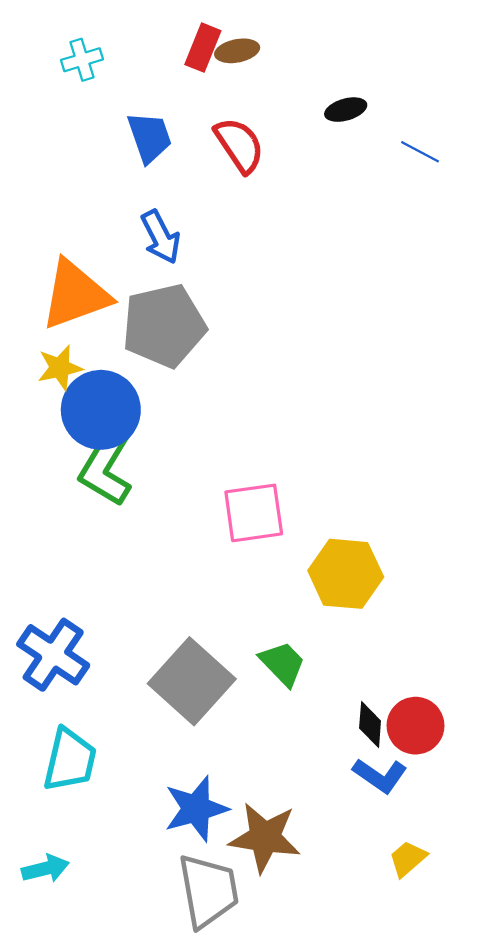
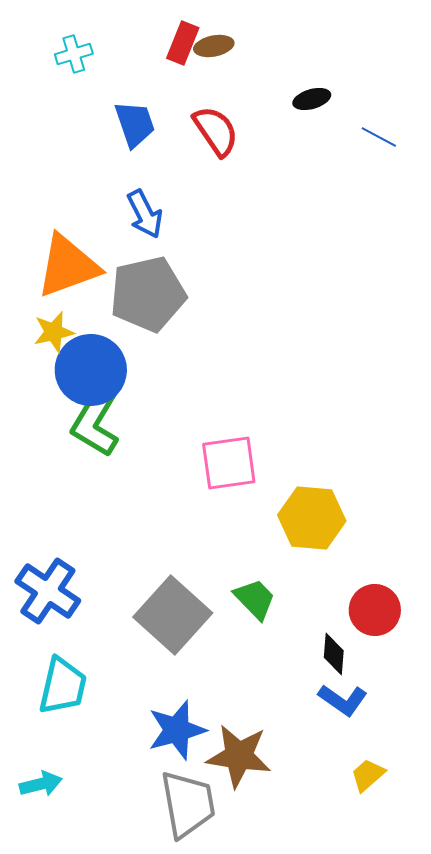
red circle: (416, 726) -> (375, 610), moved

